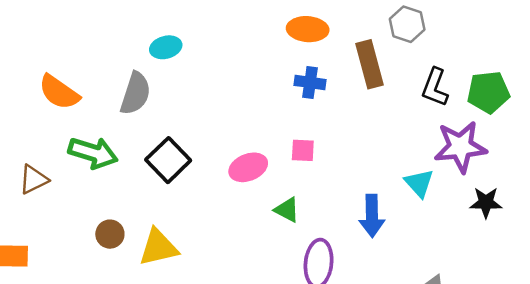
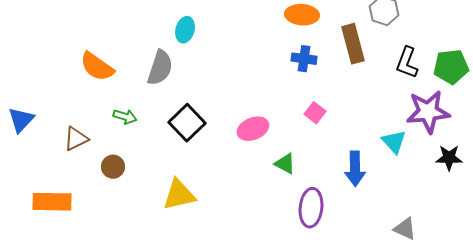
cyan ellipse: (166, 47) -> (185, 30), turned -60
pink square: (303, 150) -> (315, 113), moved, turned 35
green arrow: (93, 153) -> (125, 117), size x0.6
brown circle: (110, 234) -> (113, 167), moved

